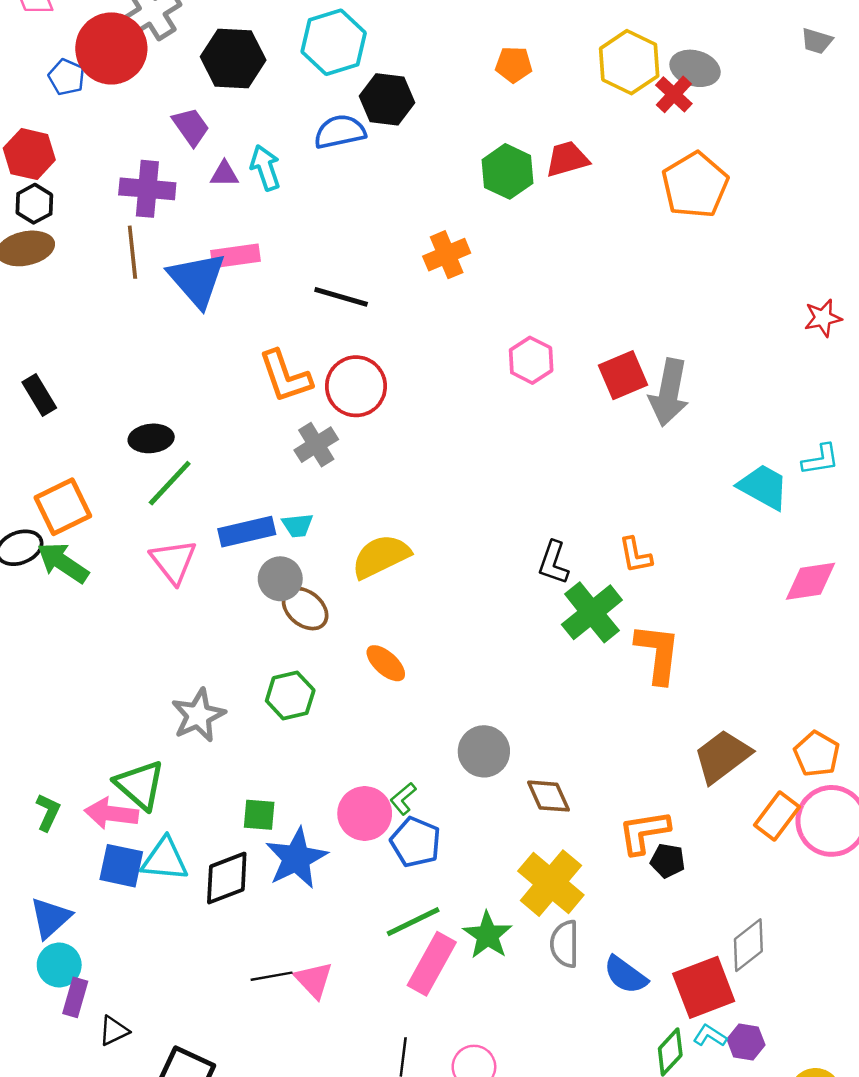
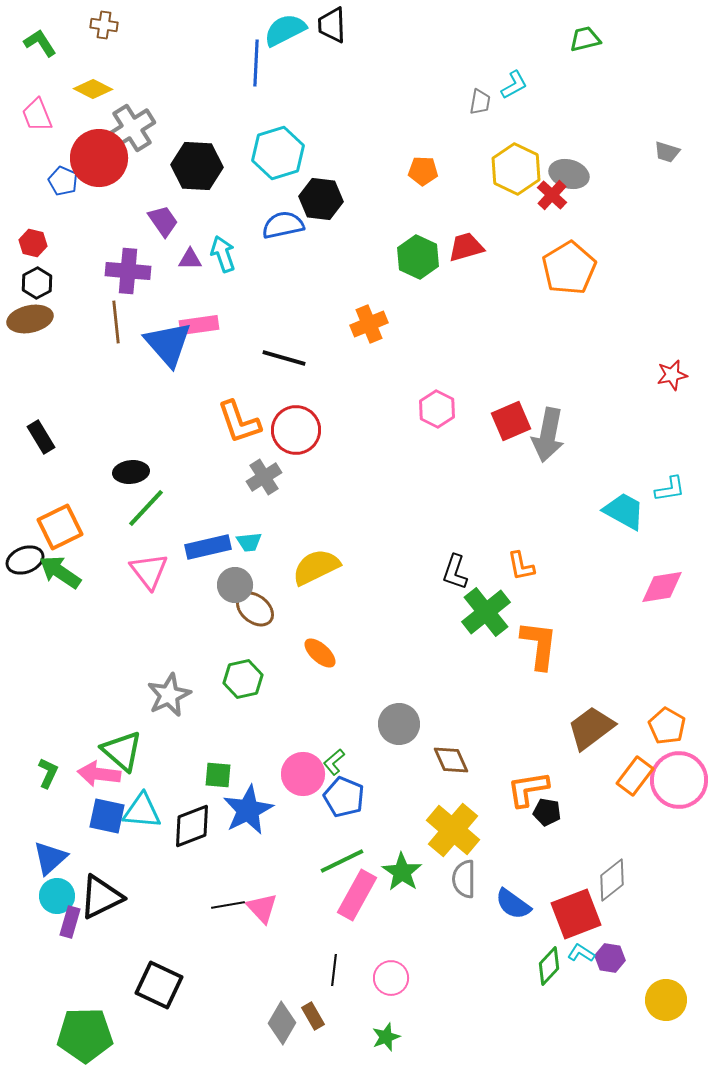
red hexagon: (29, 154) -> (33, 243), size x0.7
black triangle: (114, 1031) -> (101, 897), moved, size x1.8

